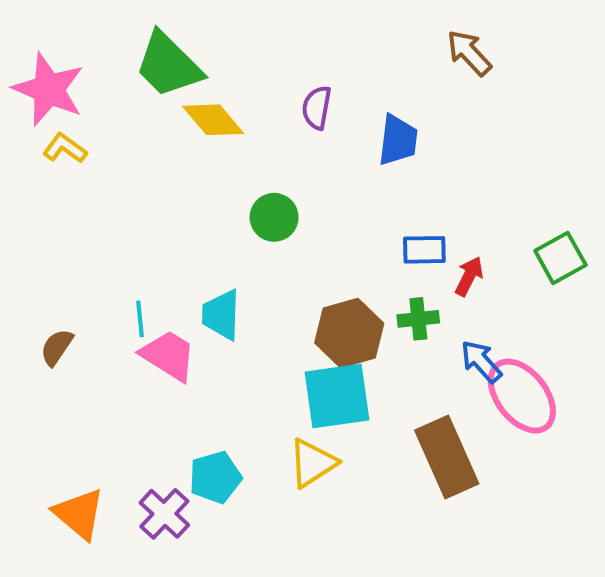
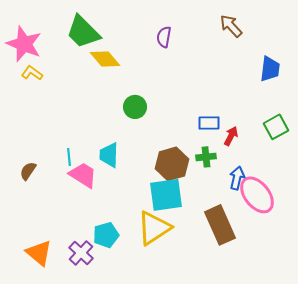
purple semicircle: (317, 108) -> (164, 37), moved
blue trapezoid: (398, 140) -> (270, 69), moved
blue arrow: (481, 362) -> (237, 178), turned 55
yellow triangle: (313, 463) -> (154, 228), size x1.4

